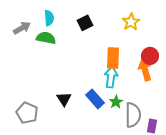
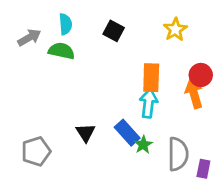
black square: (85, 23) -> (114, 31), turned -35
green star: (116, 102) -> (143, 145), moved
gray pentagon: (27, 113) -> (36, 151), turned 30

